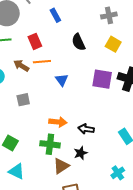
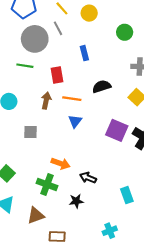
black semicircle: (78, 42) -> (102, 86), turned 84
orange line: (42, 62) -> (72, 99), moved
brown arrow: (21, 66) -> (46, 101), moved, turned 56
brown triangle: (61, 166) -> (36, 215), moved

